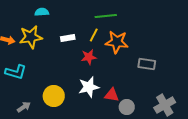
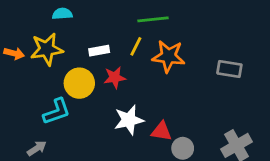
red star: (89, 57) -> (115, 77), moved
gray rectangle: (147, 64) -> (229, 69), moved
cyan L-shape: (16, 72) -> (57, 111), moved, turned -35
yellow circle: (54, 96) -> (79, 83), moved

